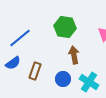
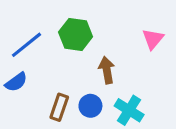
green hexagon: (65, 27) -> (76, 34), moved
brown rectangle: (35, 71) -> (59, 107), moved

